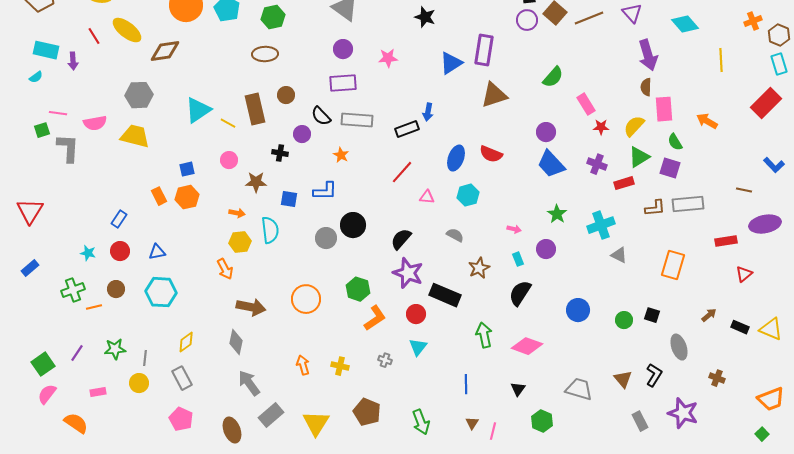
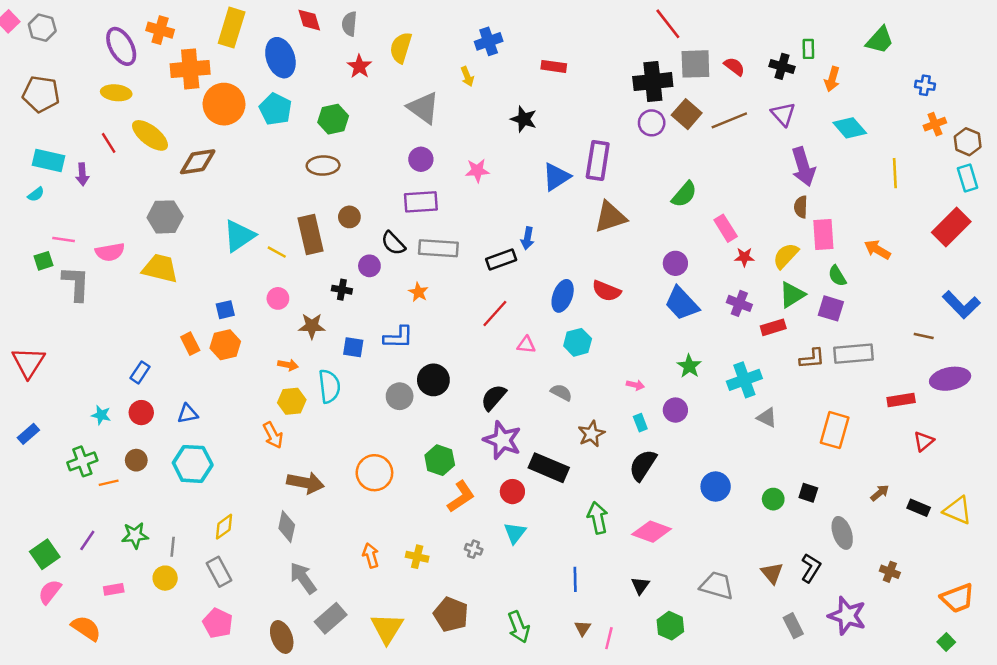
blue L-shape: (774, 165) -> (961, 305), size x1.4

